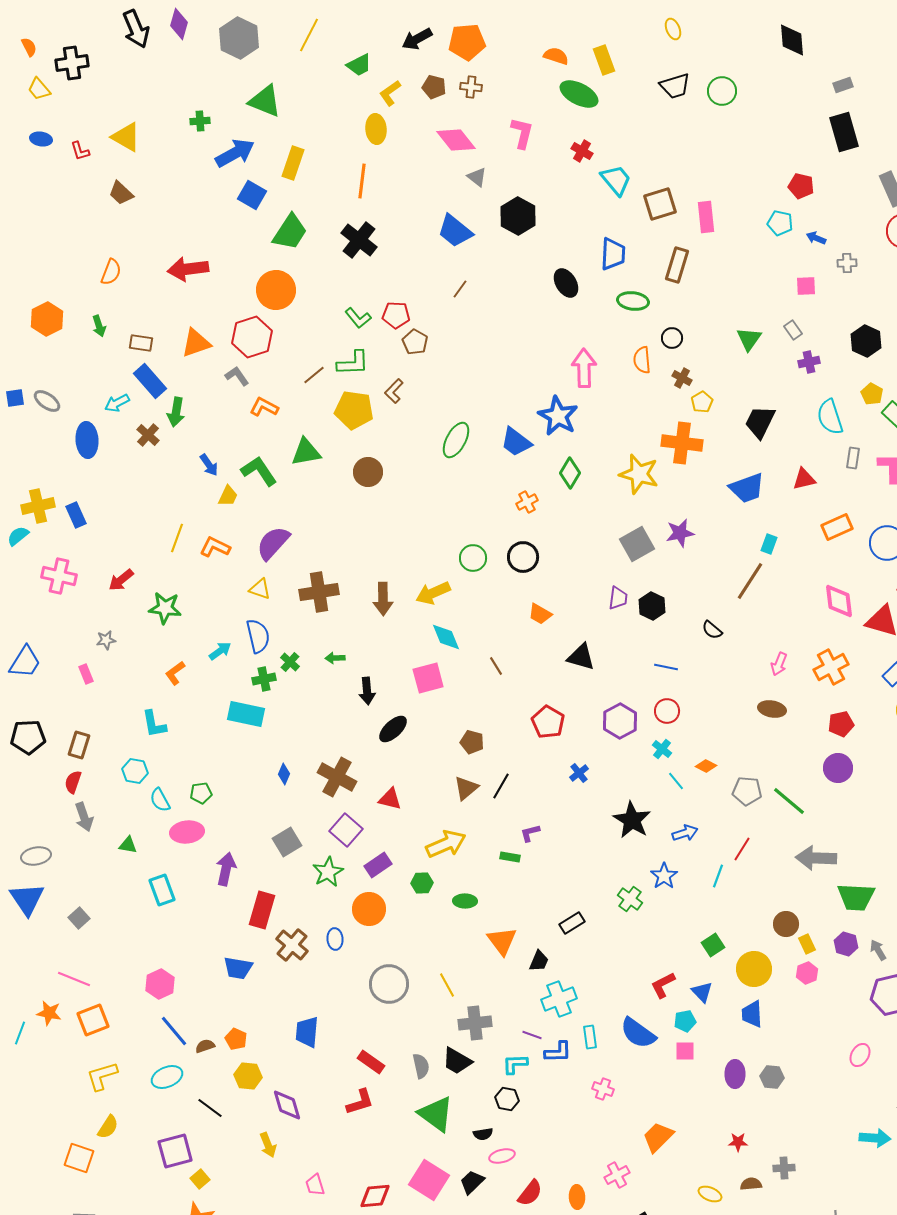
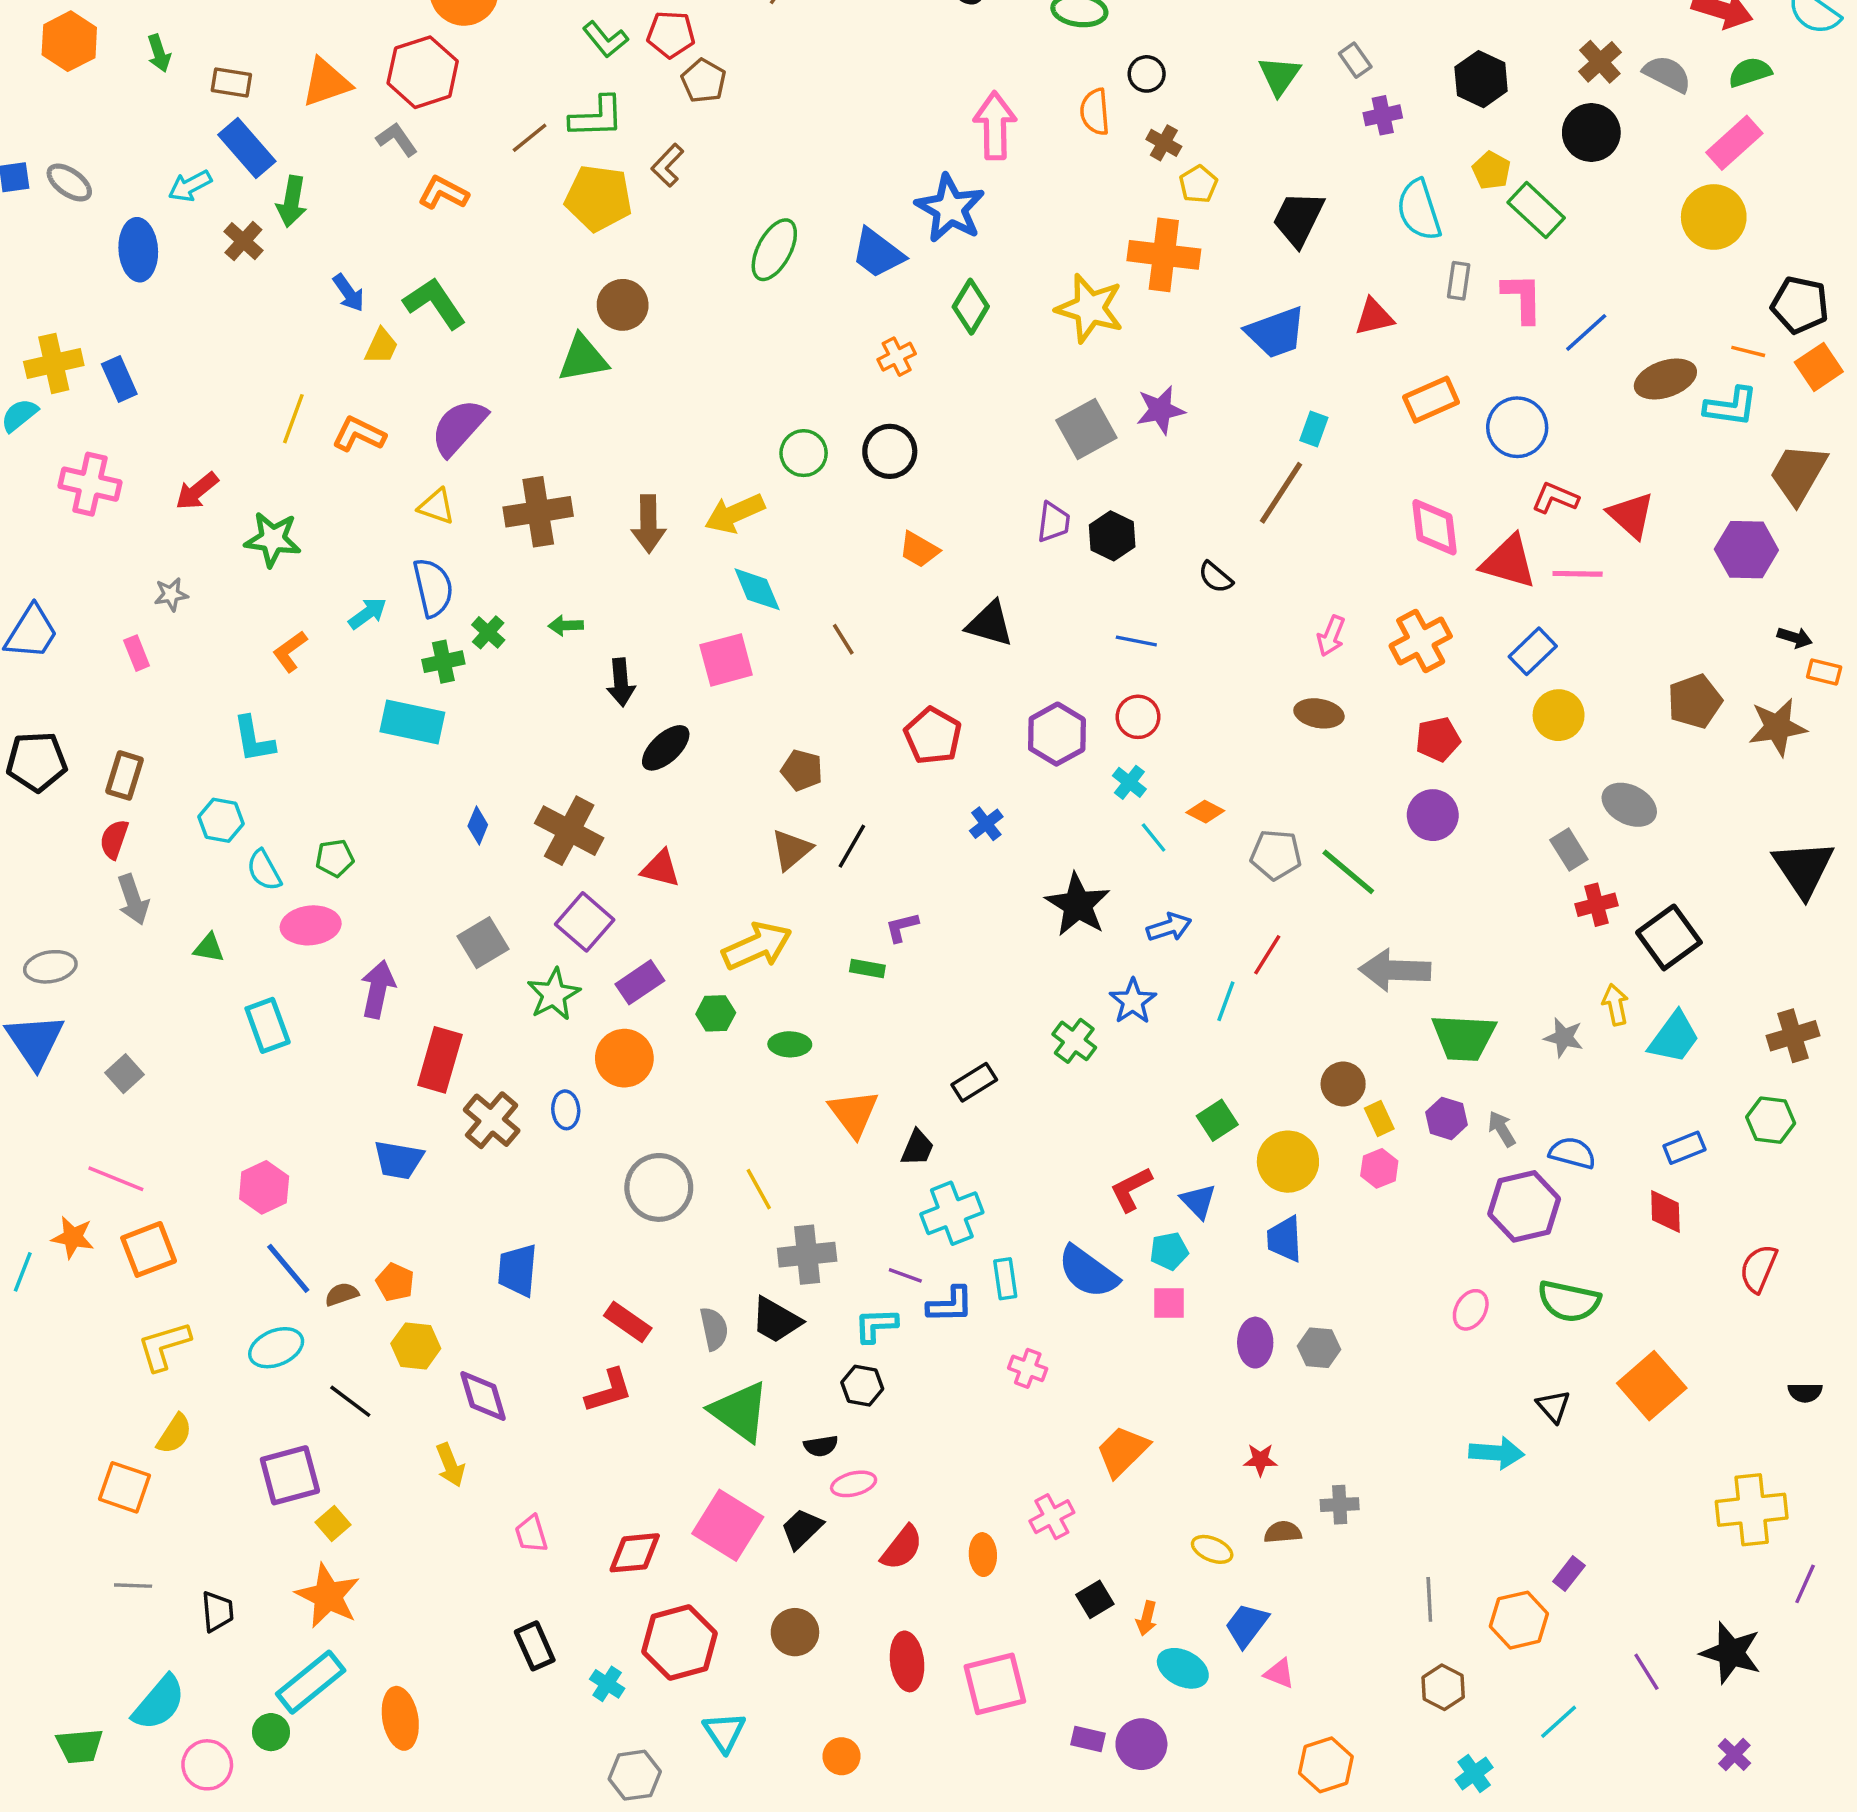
green triangle: (306, 452) -> (583, 358), moved

